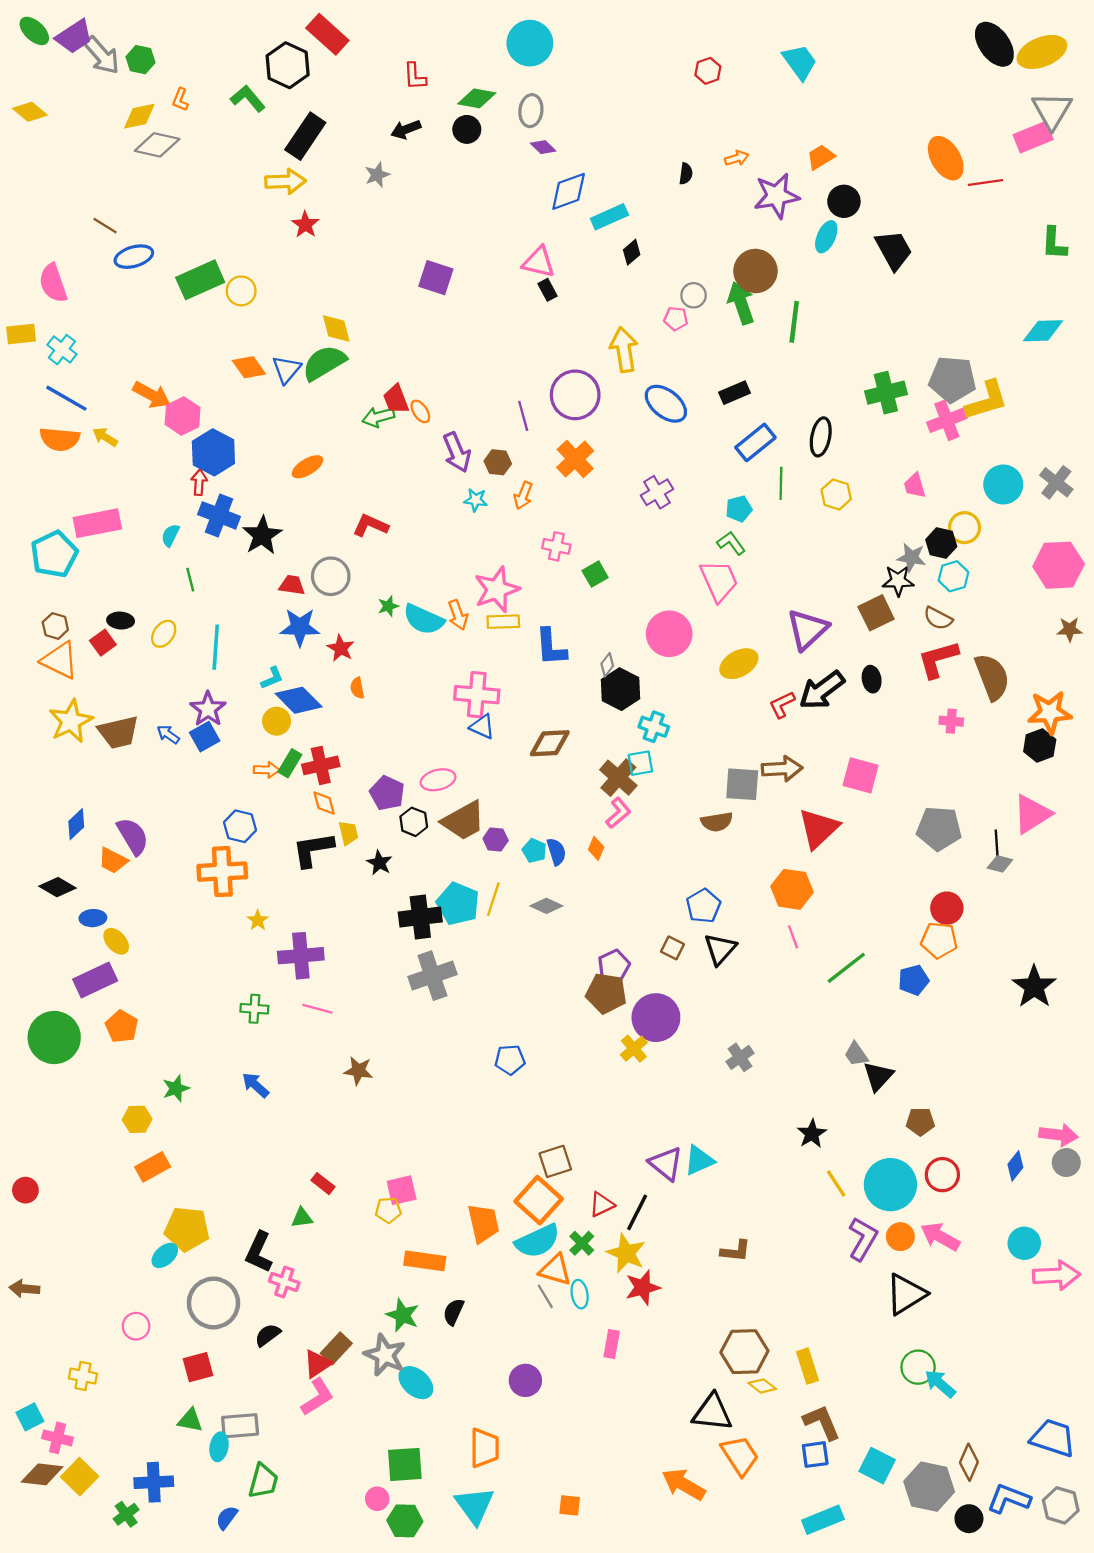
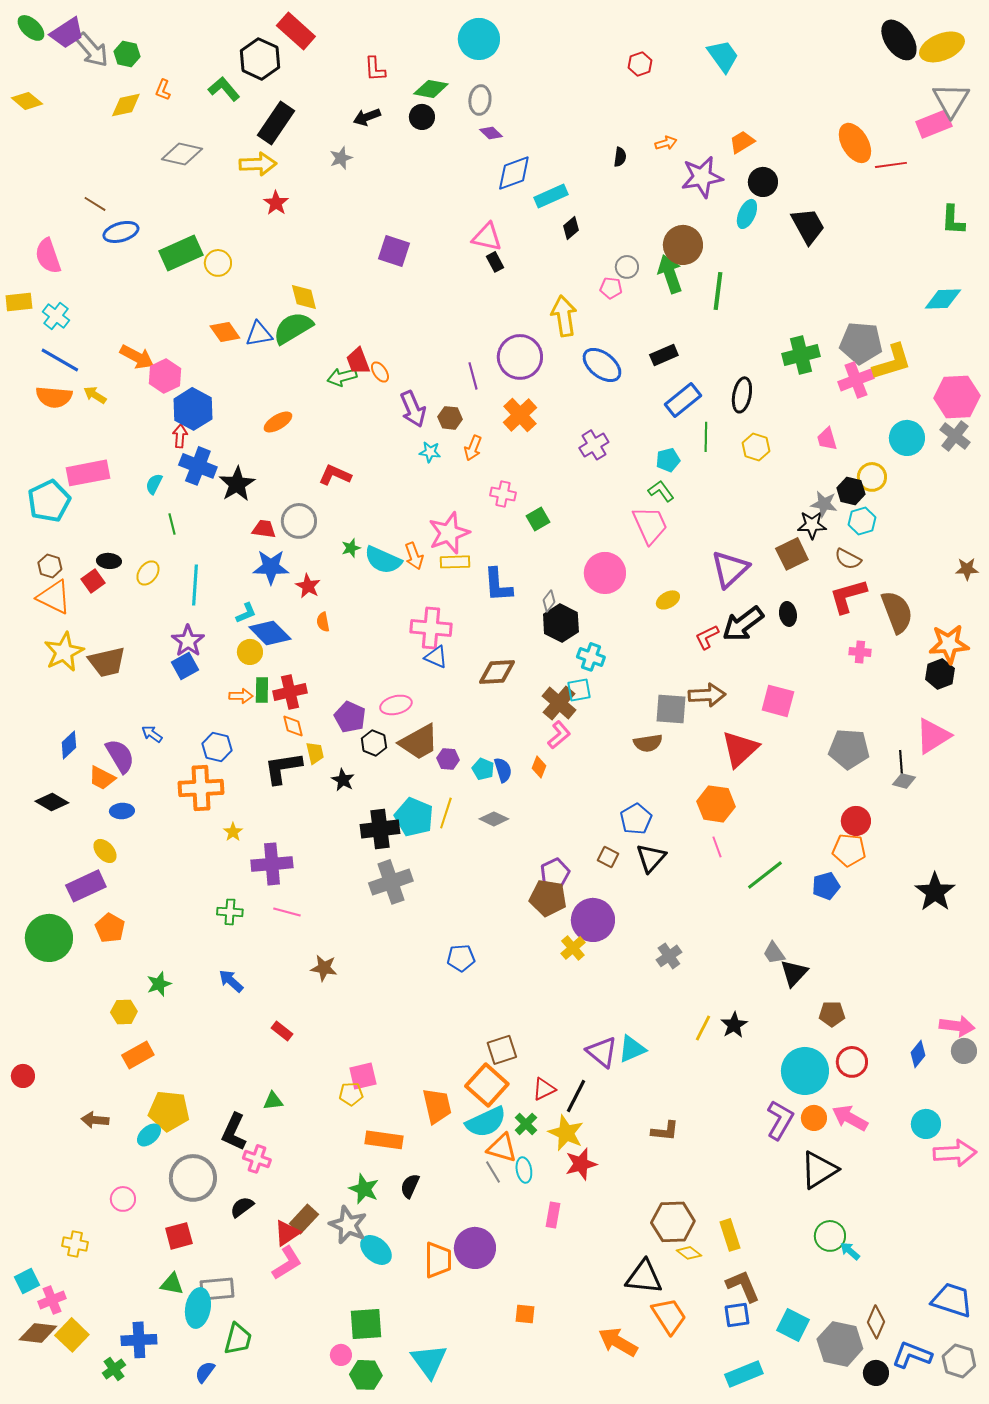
gray diamond: (157, 145) -> (182, 154), moved
blue triangle: (286, 369) -> (259, 334), turned 40
pink hexagon: (1059, 565) -> (957, 397), moved
yellow ellipse: (739, 664) -> (668, 600), size x0.7
blue arrow: (168, 734) -> (152, 734), moved
green rectangle: (290, 763) -> (262, 690), turned -30
blue ellipse: (93, 918) -> (122, 811), moved
red rectangle: (323, 1184) -> (282, 1031), moved
yellow line: (836, 1184) -> (703, 1028), moved, turned 60
brown arrow: (24, 1289) -> (95, 1120), moved
purple circle: (525, 1380) -> (475, 1248), size x1.4
cyan arrow: (940, 1384) -> (850, 1251), size x0.7
pink cross: (58, 1438) -> (52, 1300), turned -36
cyan ellipse: (219, 1447) -> (198, 1308), size x1.5
orange trapezoid: (484, 1448) -> (438, 1260), moved
orange square: (570, 1505) -> (525, 1314), moved

